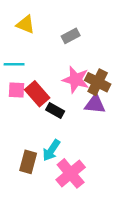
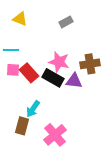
gray rectangle: (71, 36) -> (66, 22), moved
brown cross: (98, 82) -> (90, 64), moved, turned -36
black rectangle: (55, 110) -> (53, 78), moved, size x1.5
cyan arrow: (51, 150) -> (33, 109), moved

